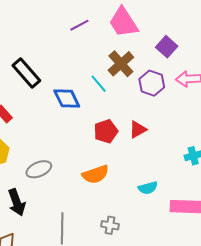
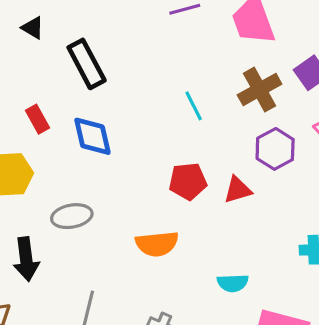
brown cross: (121, 64) -> (260, 90), moved
purple hexagon: (152, 83) -> (275, 149), moved
blue diamond: (67, 99) -> (92, 136), moved

